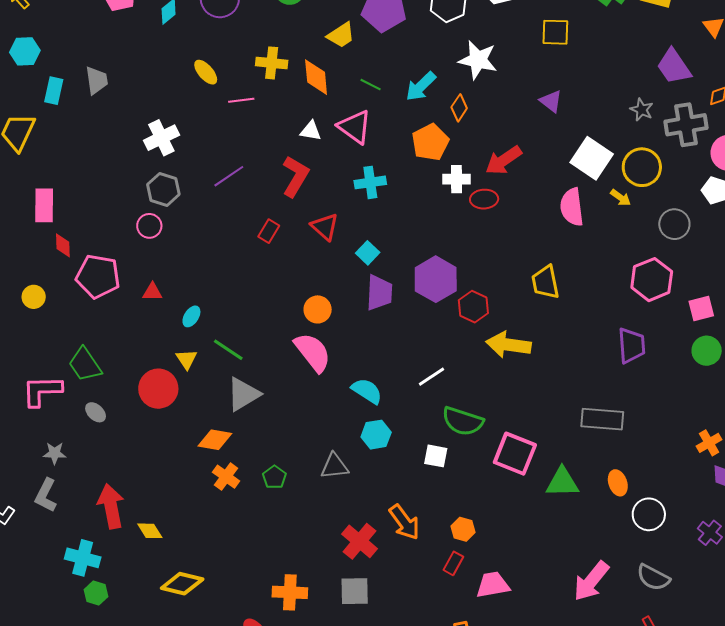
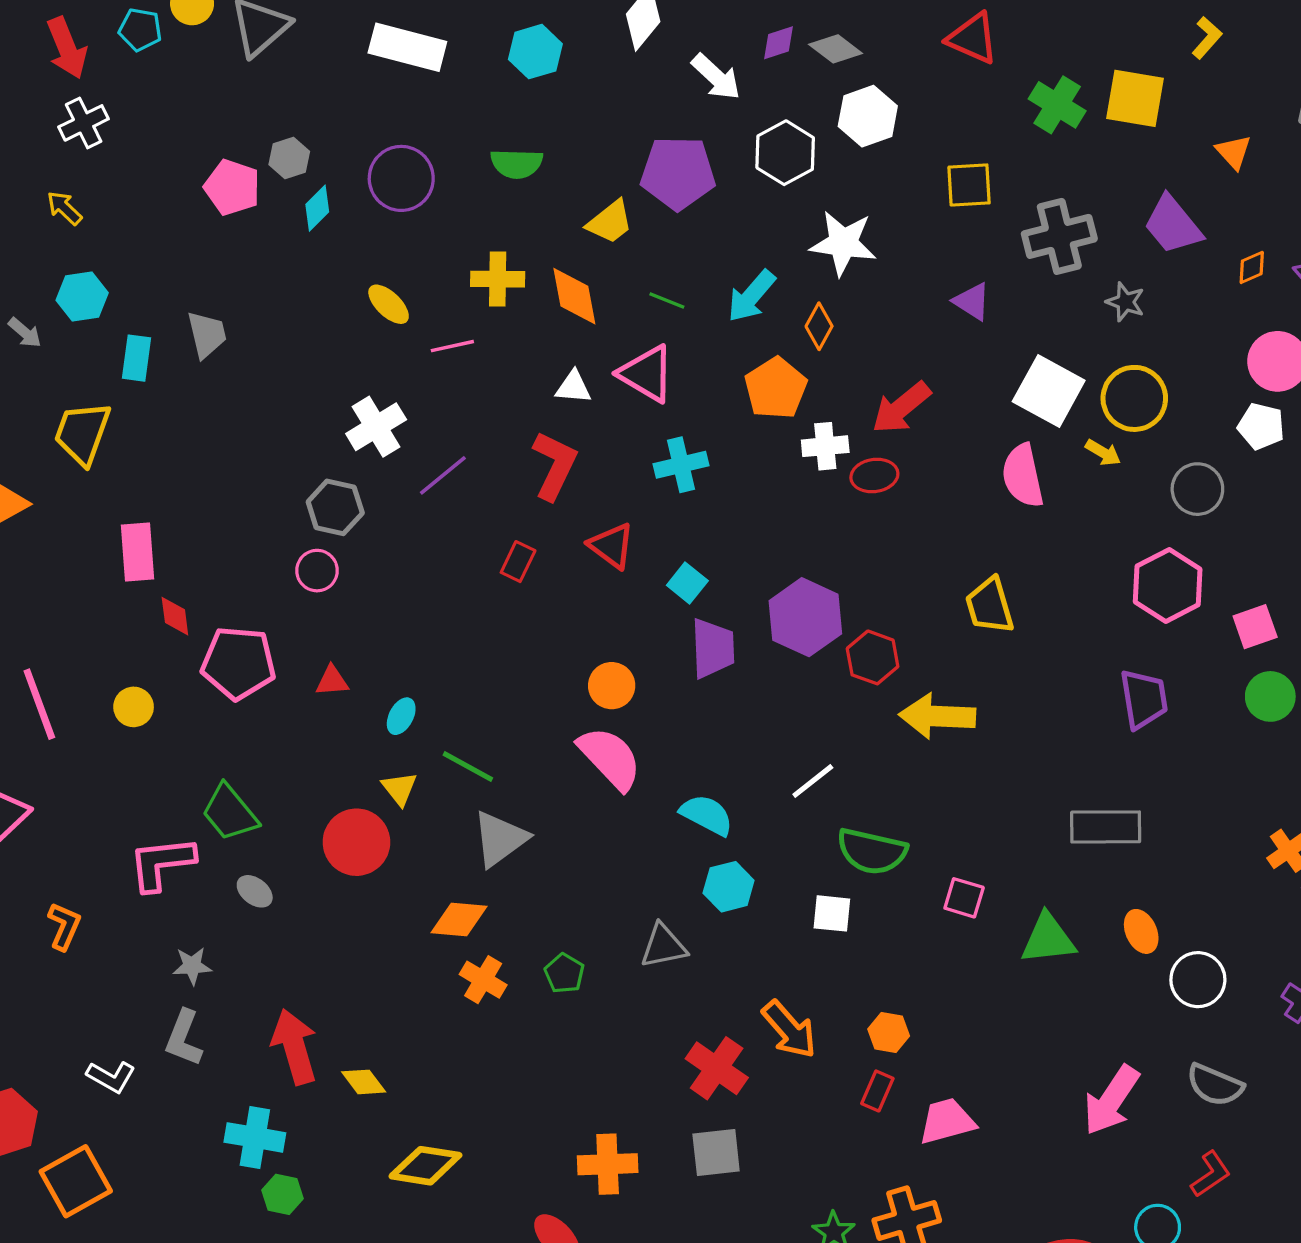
gray cross: (686, 125) -> (1059, 236), moved
white cross: (161, 138) -> (376, 427), moved
pink square: (515, 454) -> (964, 898), size x0.6

